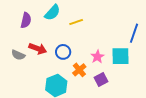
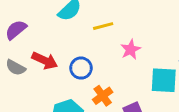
purple semicircle: (26, 20) -> (16, 30), moved, turned -147
pink star: (97, 57) -> (131, 49), moved

